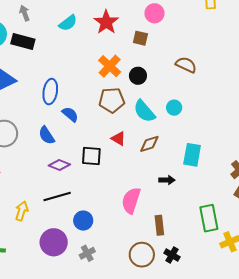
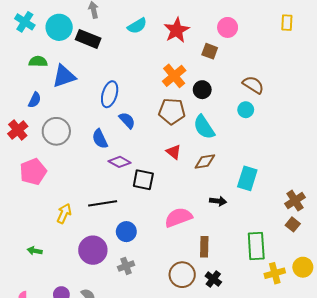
cyan circle: (174, 108) -> (246, 110), moved
black square: (91, 156) -> (143, 180), moved
purple diamond: (59, 165) -> (120, 162), moved
pink semicircle: (131, 201) -> (178, 217), turned 44

